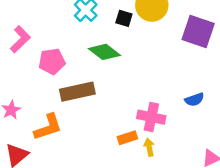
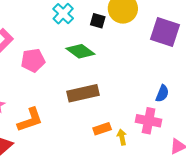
brown rectangle: (77, 92) -> (83, 93), moved
blue semicircle: (194, 99) -> (162, 93), turned -48
pink cross: (151, 117) -> (149, 121), moved

